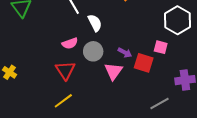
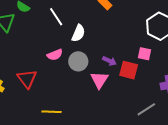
white semicircle: (95, 23) -> (78, 33), turned 54
red triangle: (65, 70) -> (27, 79), moved
yellow line: (63, 101) -> (51, 112), turned 42

